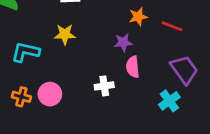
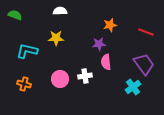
red line: (172, 26) -> (146, 32), moved
pink circle: (50, 94) -> (60, 79), moved

